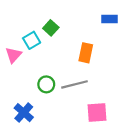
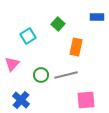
green square: (51, 28) -> (58, 24), moved
pink triangle: (14, 55) -> (12, 64), moved

